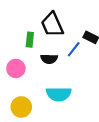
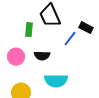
black semicircle: (49, 59) -> (42, 56), moved

